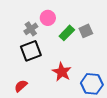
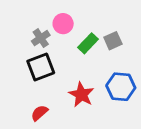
blue hexagon: (92, 84) -> (121, 87), moved
red semicircle: (21, 86) -> (39, 113), moved

